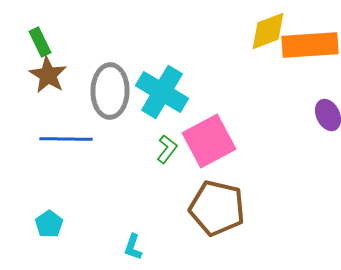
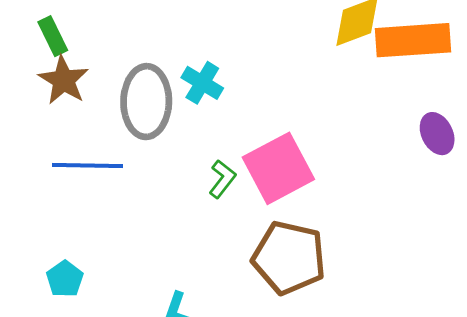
cyan cross: (162, 92) -> (202, 83), moved, size x0.6

